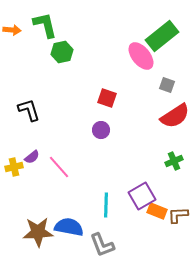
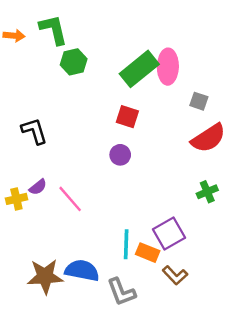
green rectangle: (162, 36) -> (139, 69), moved
pink ellipse: (141, 56) -> (168, 67), turned 40
orange rectangle: (157, 211) -> (148, 253), moved
brown L-shape: (178, 215) -> (175, 275), moved, turned -130

